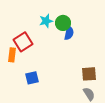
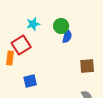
cyan star: (46, 21) -> (33, 24), moved
brown square: (89, 74) -> (87, 66), moved

